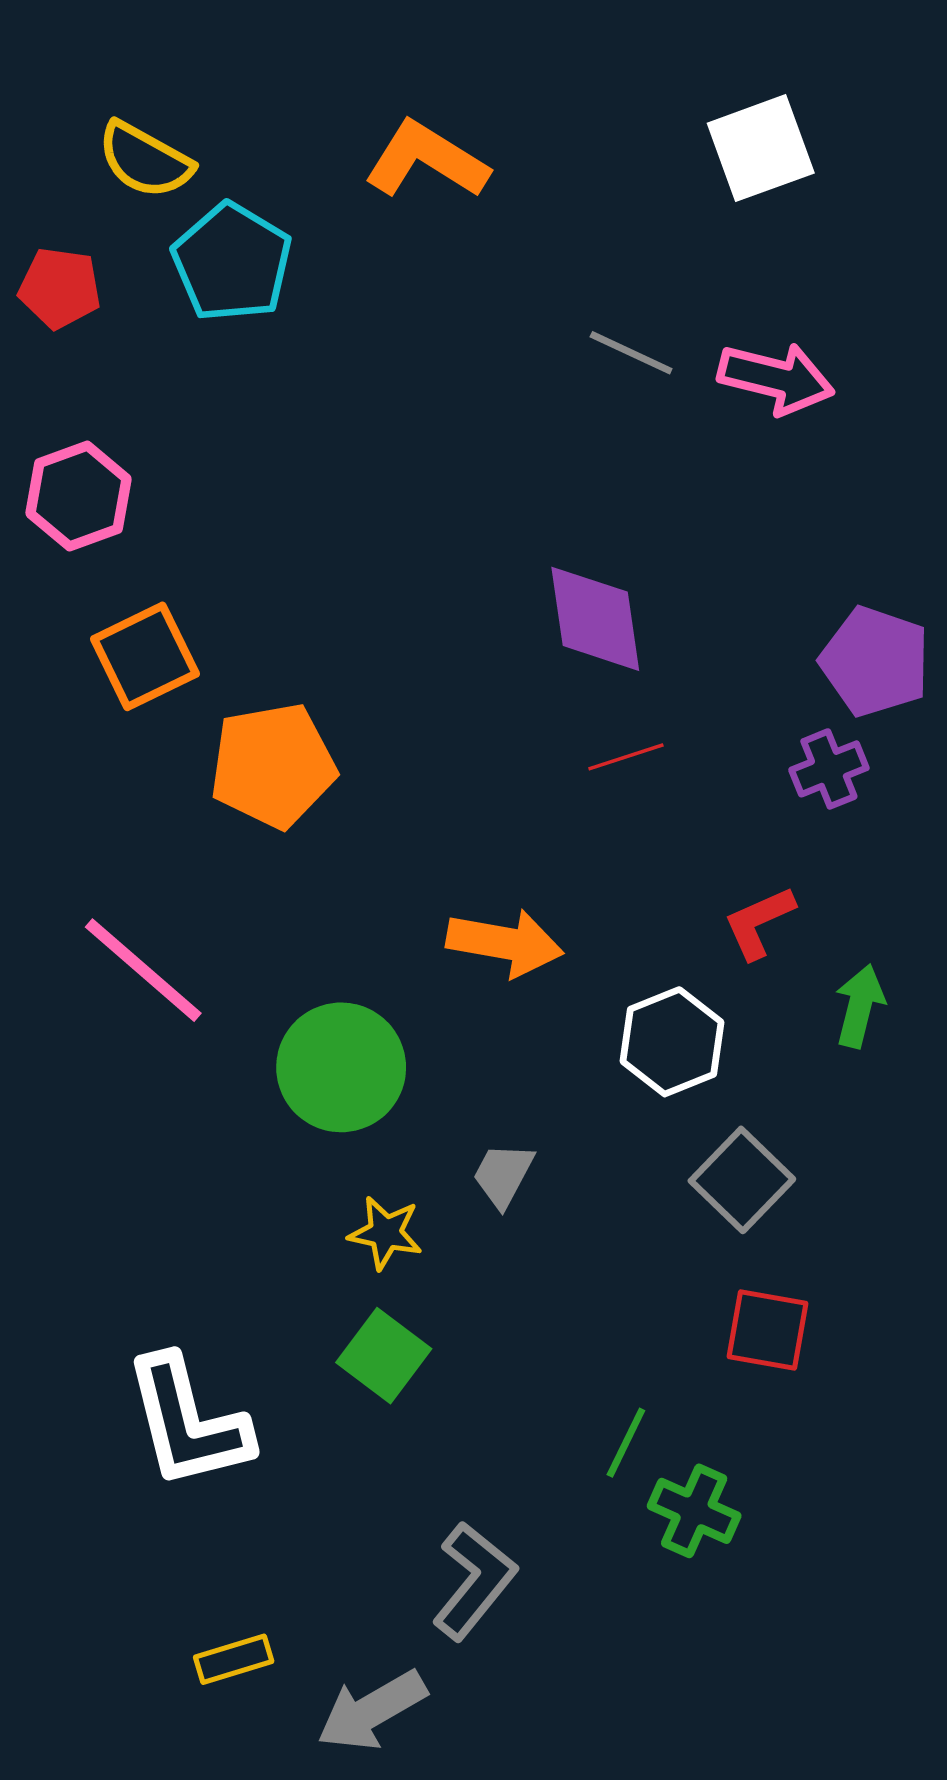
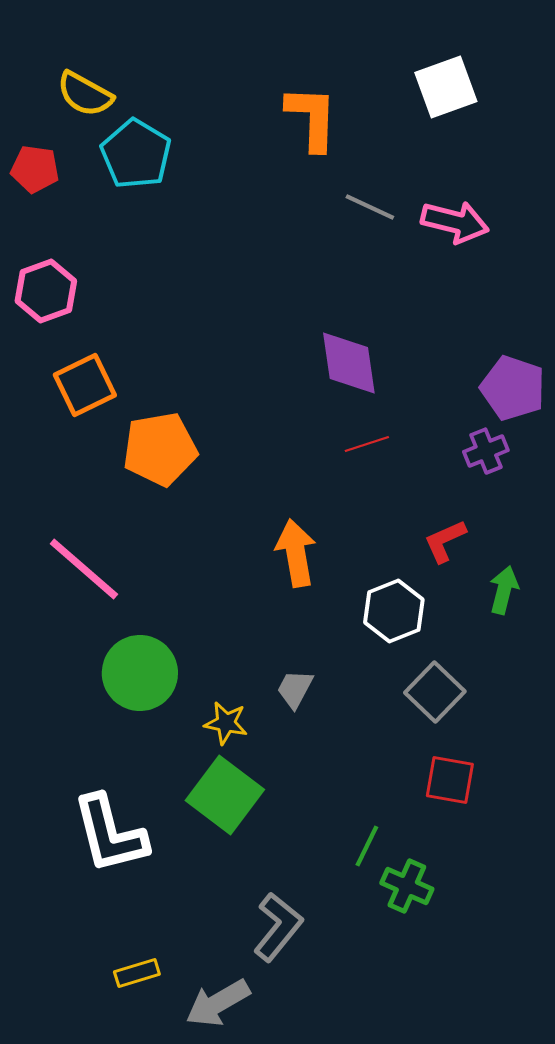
orange L-shape: (426, 160) -> (312, 118), moved, turned 60
orange arrow: (505, 943) -> (296, 553), turned -110
green circle: (341, 1067) -> (140, 673), moved
green square: (384, 1356) -> (225, 795), size x1.4

